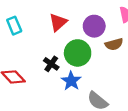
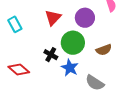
brown semicircle: (114, 44) -> (104, 50), moved

